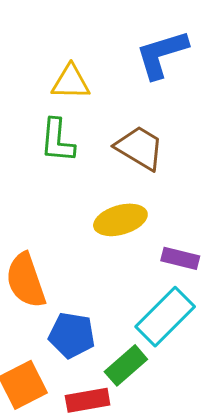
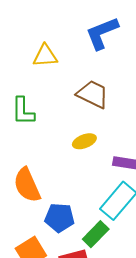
green L-shape: (57, 141) -> (23, 111), moved
yellow ellipse: (120, 220) -> (84, 141), size x0.7

